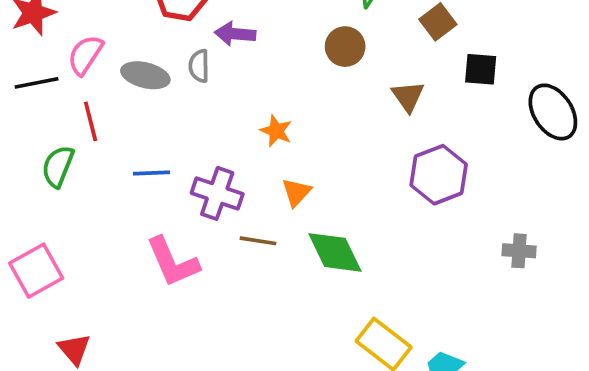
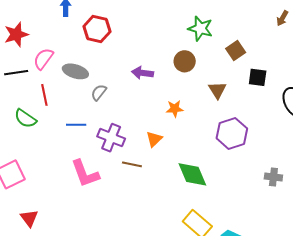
purple arrow: (235, 34) -> (143, 73), moved
gray semicircle: (199, 66) -> (99, 92), moved, turned 36
orange star: (276, 131) -> (175, 109), moved, turned -30
green semicircle: (58, 166) -> (25, 118), turned -80
green diamond: (335, 252) -> (192, 174), moved

